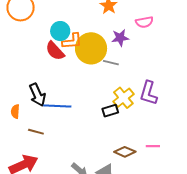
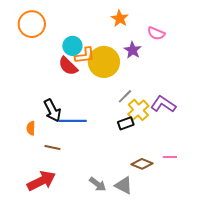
pink semicircle: (144, 22) -> (156, 33), turned 36
purple star: (120, 38) -> (133, 50), turned -30
gray line: (111, 63) -> (125, 96), moved, turned -56
purple L-shape: (148, 93) -> (163, 104), turned 110

